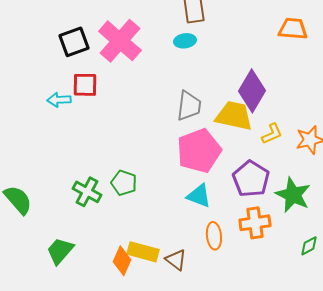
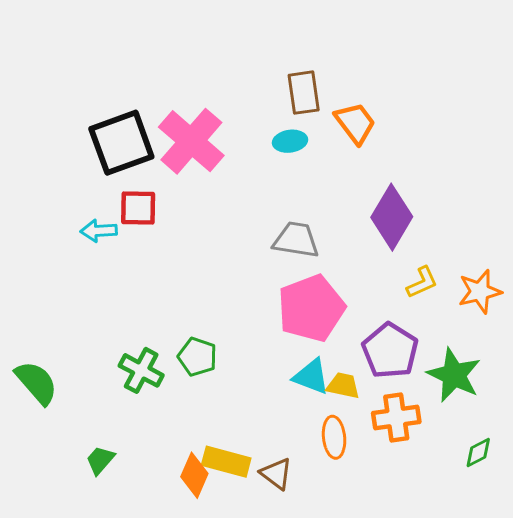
orange trapezoid: (293, 29) -> (355, 123), moved, turned 48
black square: (74, 42) -> (121, 143), size x1.4
gray trapezoid: (189, 106) -> (296, 240), turned -88
yellow trapezoid: (234, 116) -> (343, 386), moved, size x0.6
green trapezoid: (60, 251) -> (100, 460), size x0.7

